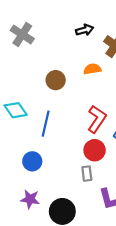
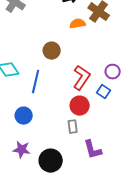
orange semicircle: (92, 69) -> (78, 24), moved
brown circle: (56, 80) -> (52, 51), moved

